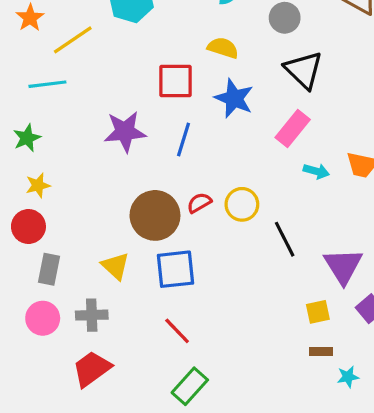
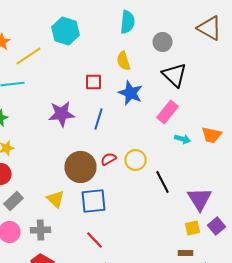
yellow semicircle: (223, 48) -> (124, 61), turned -126
red square: (176, 81) -> (94, 82), size x0.7
gray rectangle: (49, 269) -> (14, 201), turned 36
yellow square: (318, 312) -> (192, 228), moved

